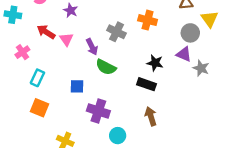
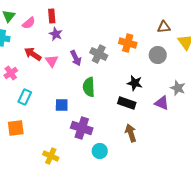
gray circle: (190, 33) -> (158, 55), moved
purple arrow: (92, 47) -> (76, 58), moved
purple triangle: (184, 54) -> (162, 103), moved
green semicircle: (106, 67) -> (89, 87), turned 60
orange square: (40, 108) -> (16, 128), moved, turned -30

